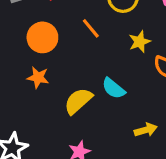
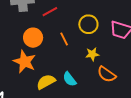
orange star: (38, 77) -> (25, 62), size x1.6

